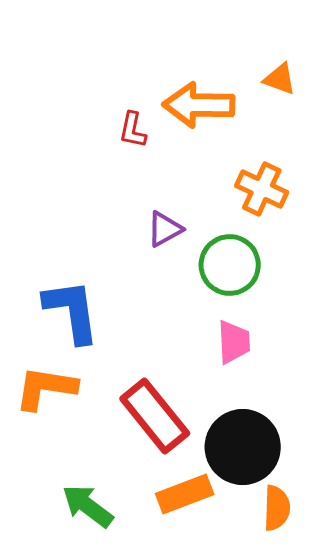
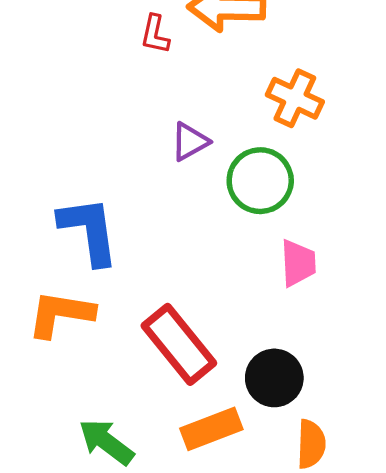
pink trapezoid: (234, 342) -> (298, 263), moved
black circle: (243, 447) -> (274, 378), size x0.7

